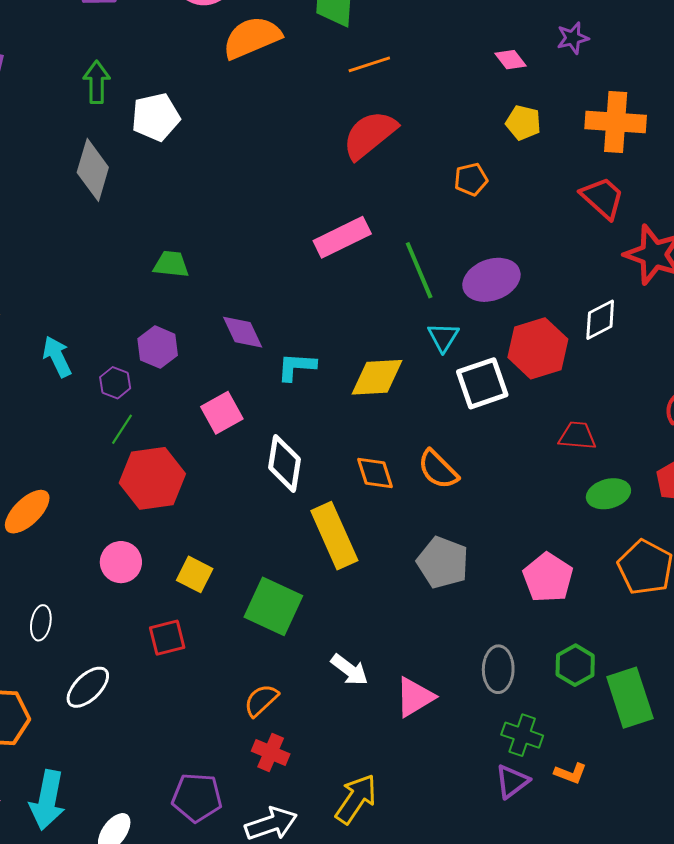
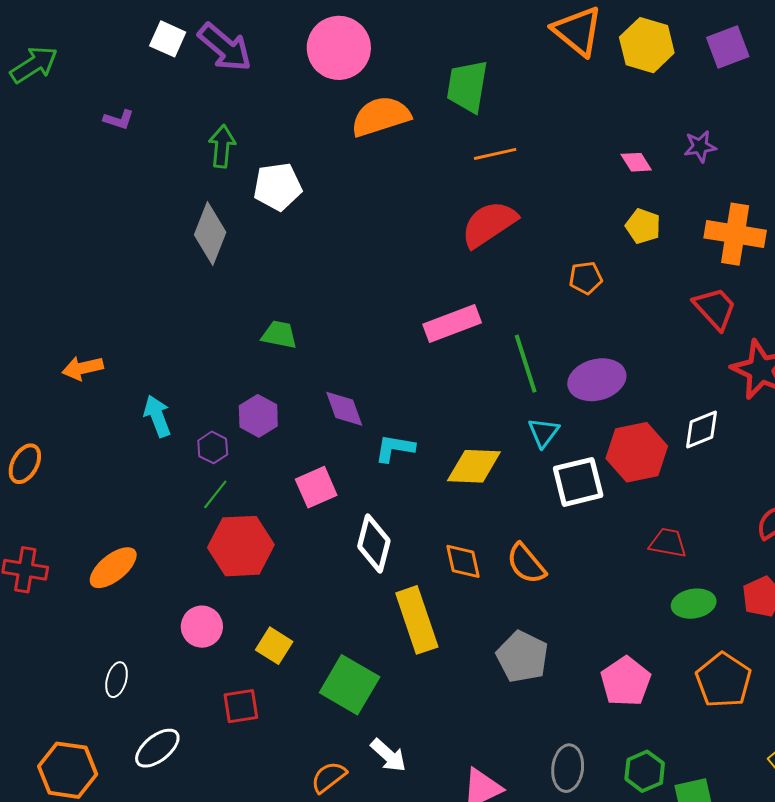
white arrow: (349, 670) -> (388, 755), moved

